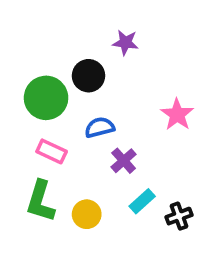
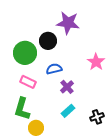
purple star: (125, 42) -> (68, 23), size x1.6
cyan rectangle: (142, 201) -> (68, 111), moved
yellow circle: (87, 214) -> (36, 128), moved

